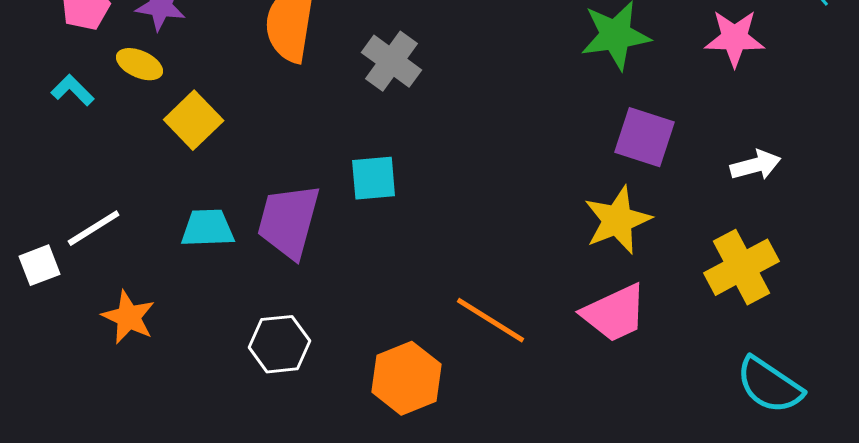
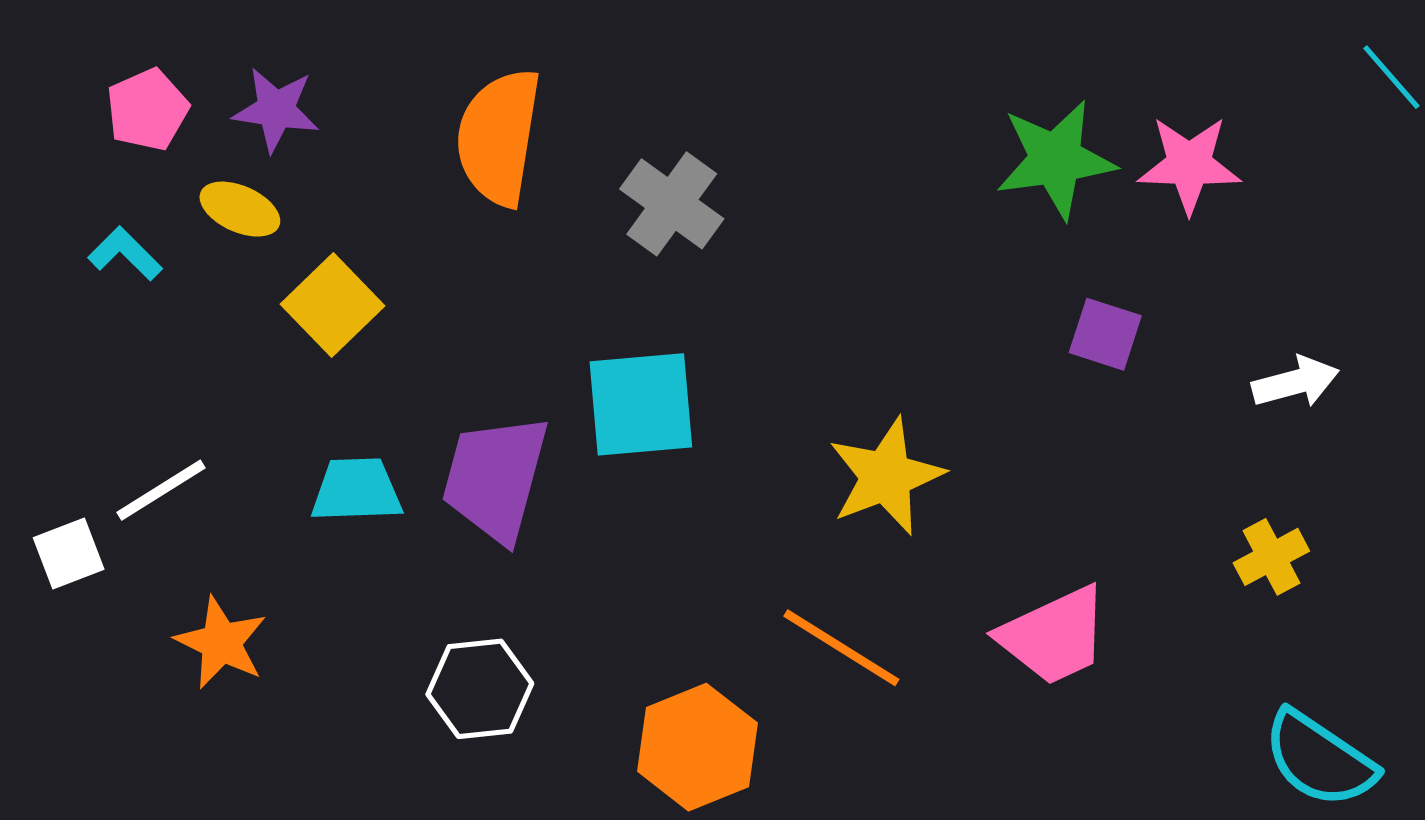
pink star: (735, 38) -> (1189, 165), moved
purple square: (645, 137) -> (1105, 334), size x0.7
cyan square: (374, 178) -> (641, 404), size x1.4
yellow star: (618, 220) -> (886, 476), moved
yellow cross: (742, 267) -> (1271, 557), size x0.6

